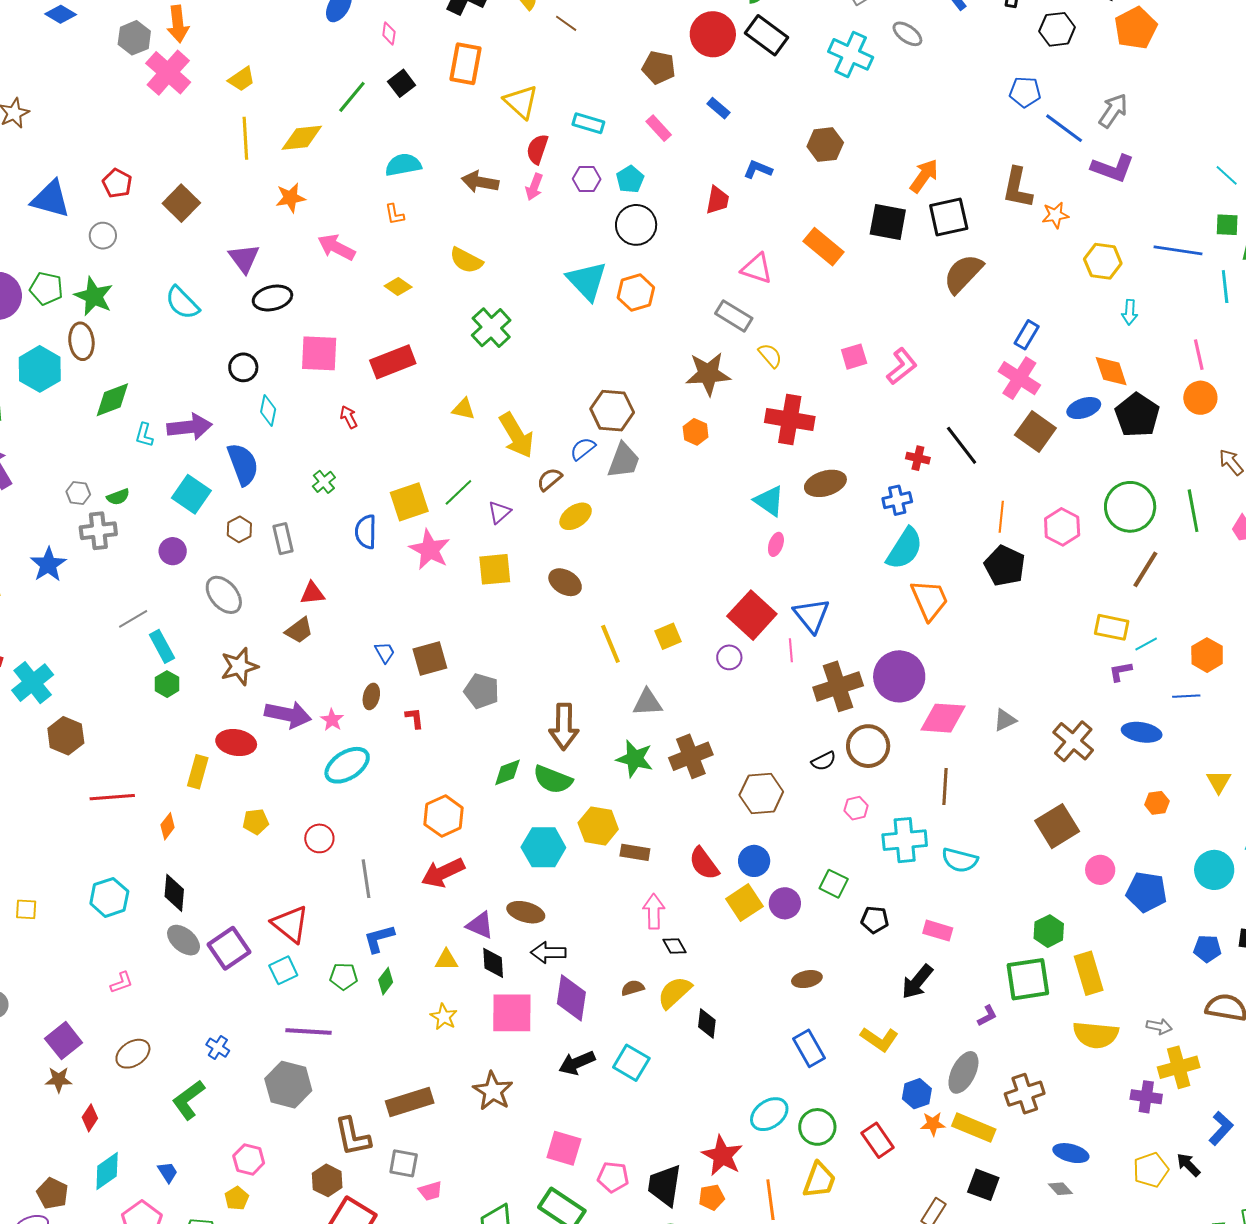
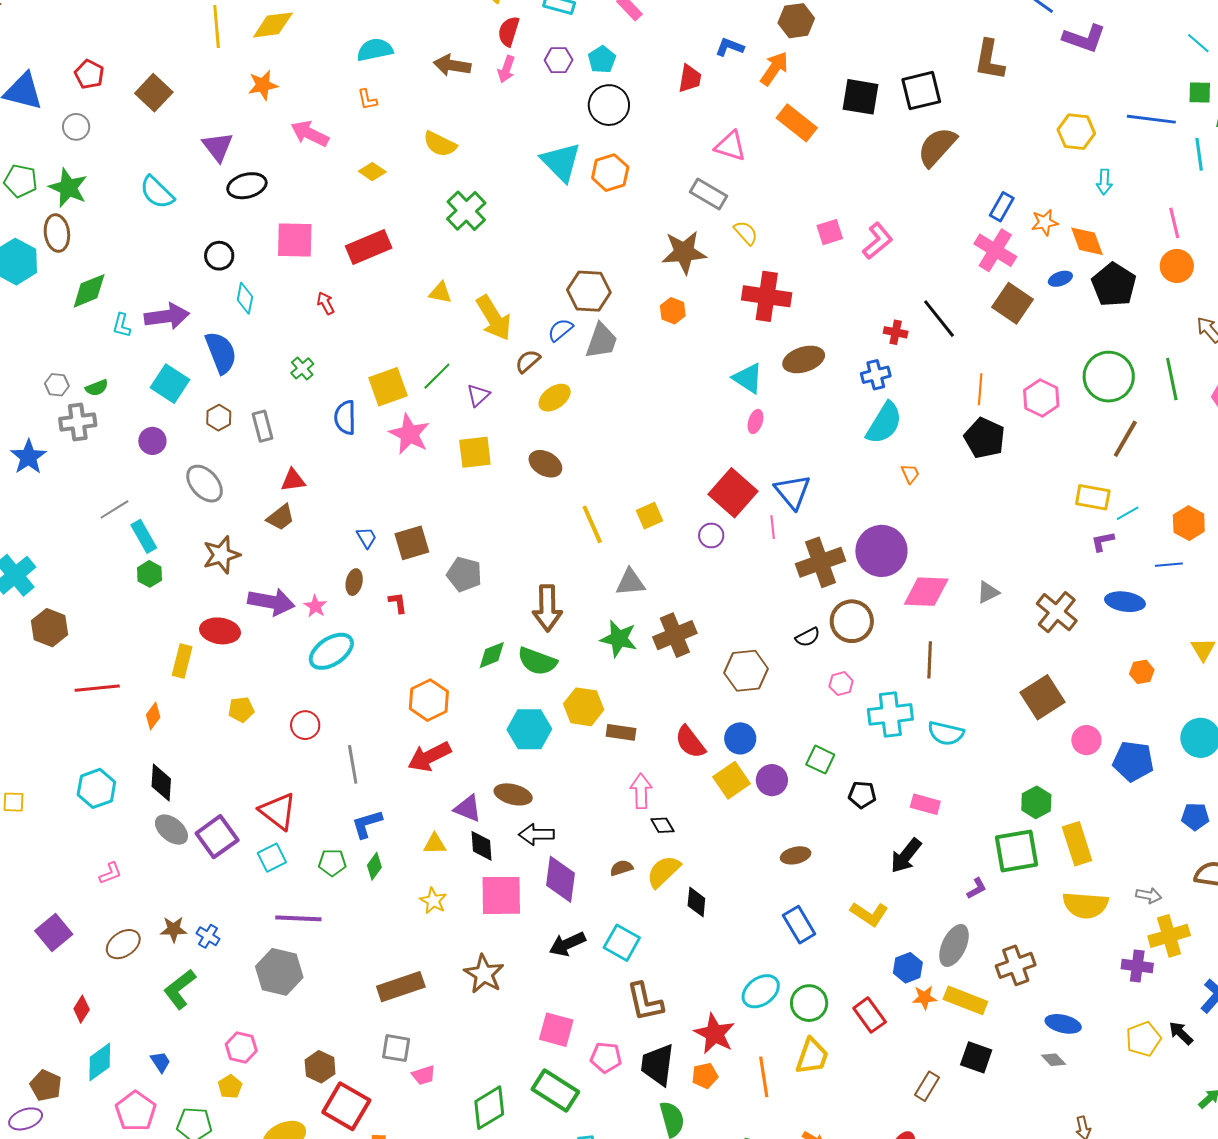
orange arrow: (924, 176) -> (774, 69), moved
orange star: (1055, 215) -> (1045, 222), moved
blue ellipse: (1084, 408) -> (1060, 279), size x0.7
orange trapezoid: (929, 600) -> (910, 474), size x0.5
brown star: (59, 1080) -> (174, 929), moved
brown L-shape: (353, 1137) -> (645, 1002), moved

